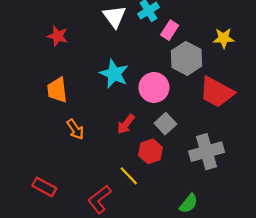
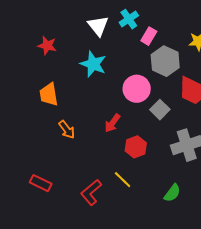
cyan star: (114, 74) -> (93, 64), moved
gray square: (165, 124) -> (160, 110), moved
yellow line: (129, 176) -> (123, 180), moved

